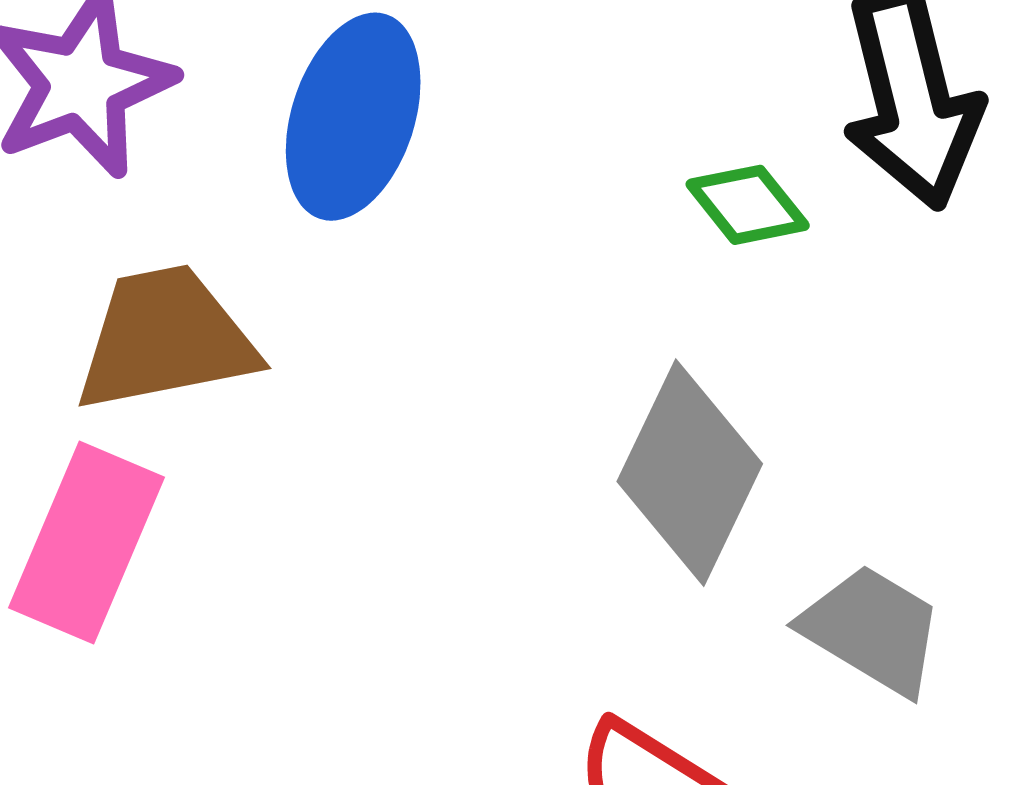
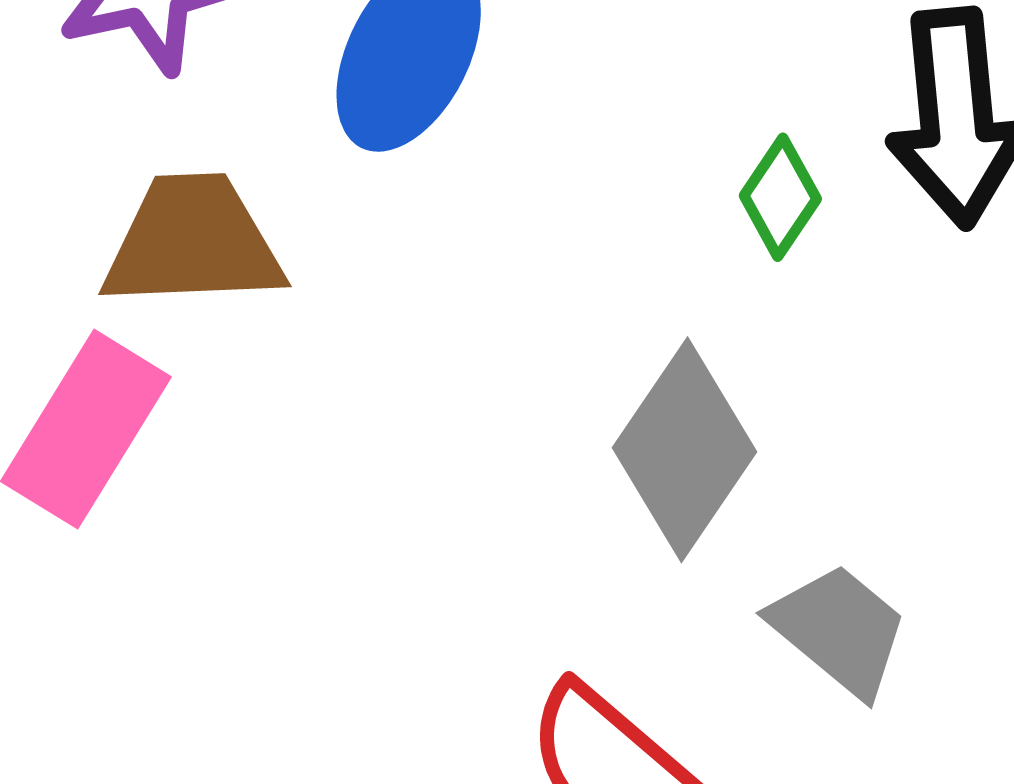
green diamond: (748, 205) -> (780, 197), turned 64

